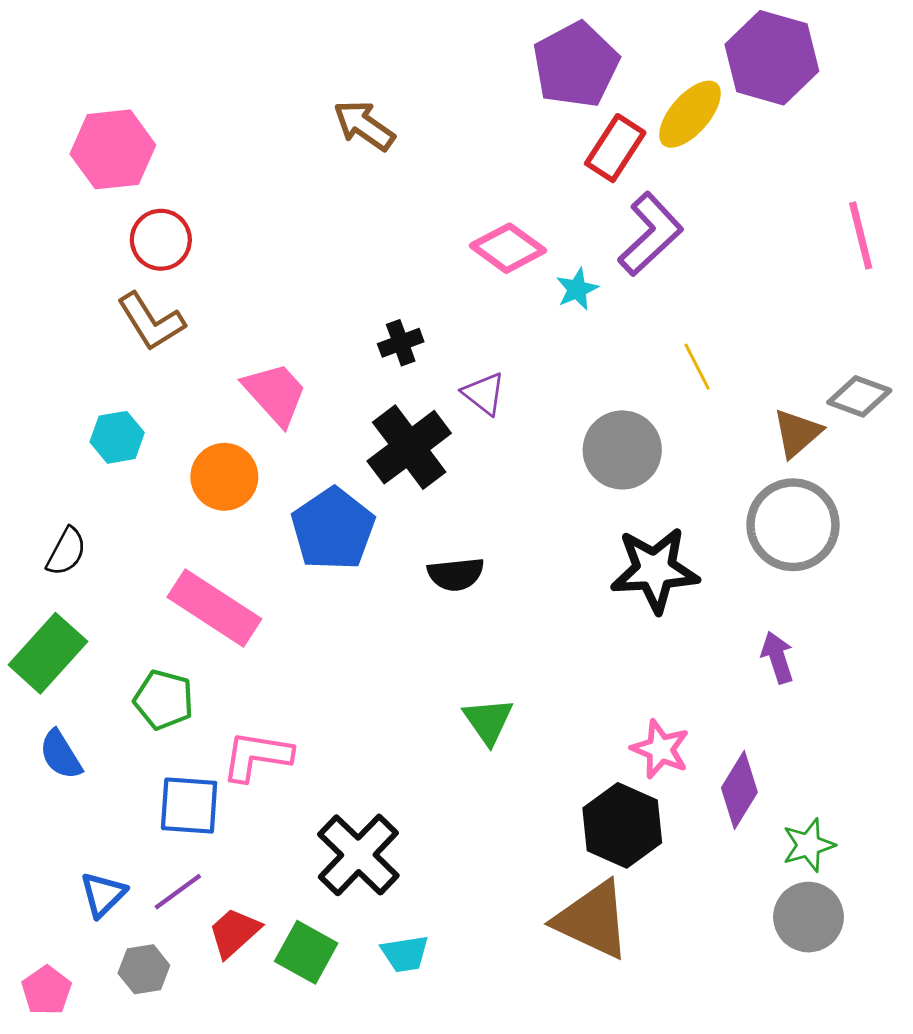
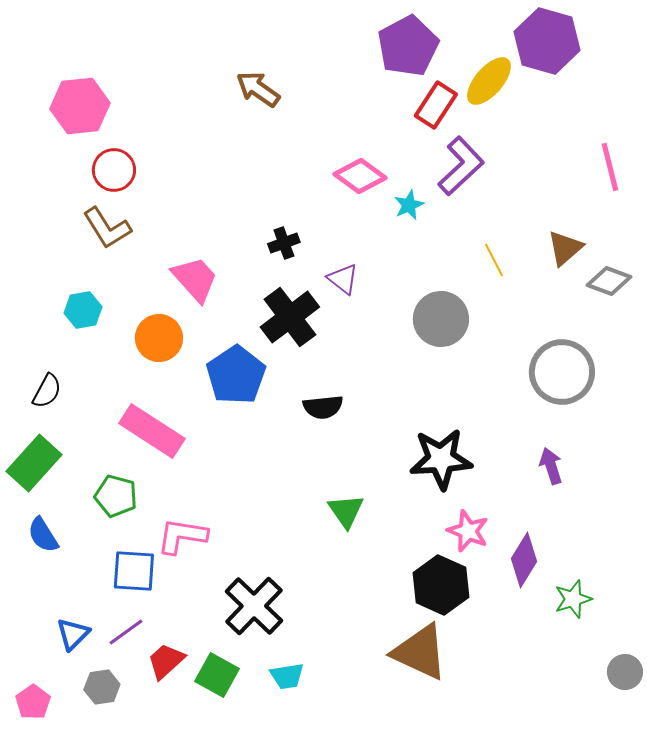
brown triangle: (797, 433) -> (565, 248), moved
black star: (655, 570) -> (441, 459), moved
gray circle: (809, 917) -> (625, 672), moved, size x0.7

